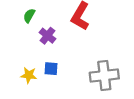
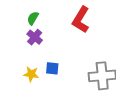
purple cross: (47, 36) -> (35, 37), moved

